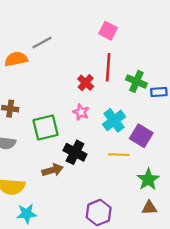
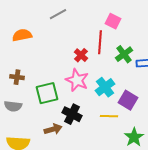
pink square: (108, 31) -> (113, 21), moved
gray line: (42, 43) -> (58, 14), moved
green cross: (136, 81) -> (124, 54), turned 30
pink star: (81, 112) -> (77, 80), size x1.6

